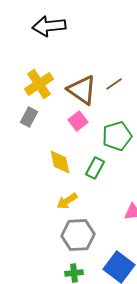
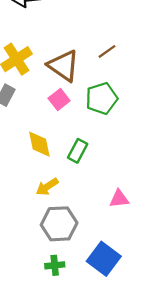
brown line: (114, 84) -> (107, 51), moved
green pentagon: (117, 136) -> (102, 98), moved

